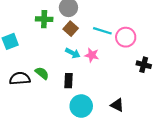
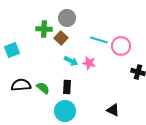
brown square: (71, 29) -> (61, 38), moved
green semicircle: (42, 73) -> (43, 88), moved
cyan circle: (81, 106) -> (65, 111), moved

